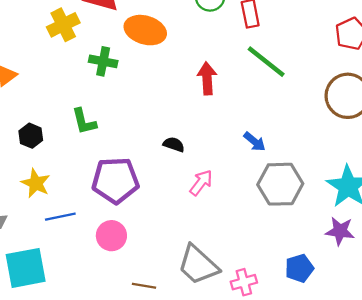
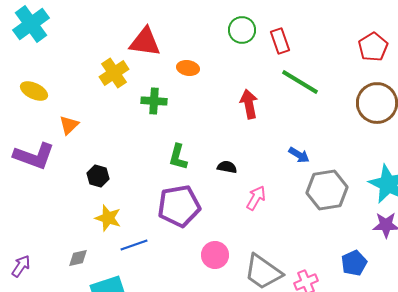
orange ellipse: (145, 30) -> (188, 68), size x0.6
green L-shape: (84, 121) -> (178, 157), moved, turned 36
pink circle: (111, 236) -> (215, 255), moved

